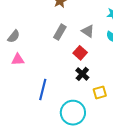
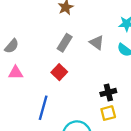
red square: (80, 53) -> (59, 72), moved
black cross: (82, 74) -> (108, 92), moved, turned 32

